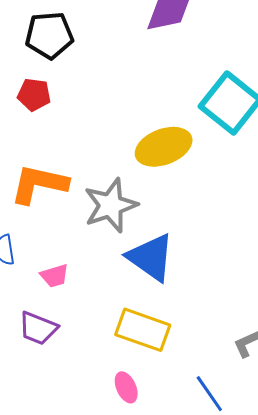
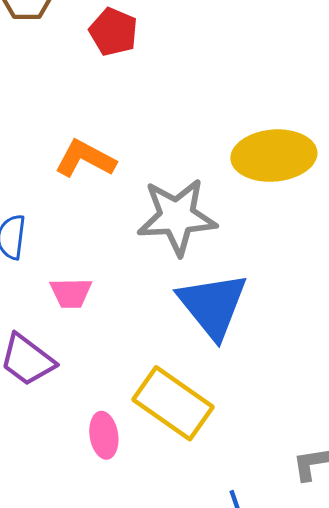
orange L-shape: (39, 184) -> (85, 159), size x0.7
pink ellipse: (126, 387) -> (104, 435), moved

